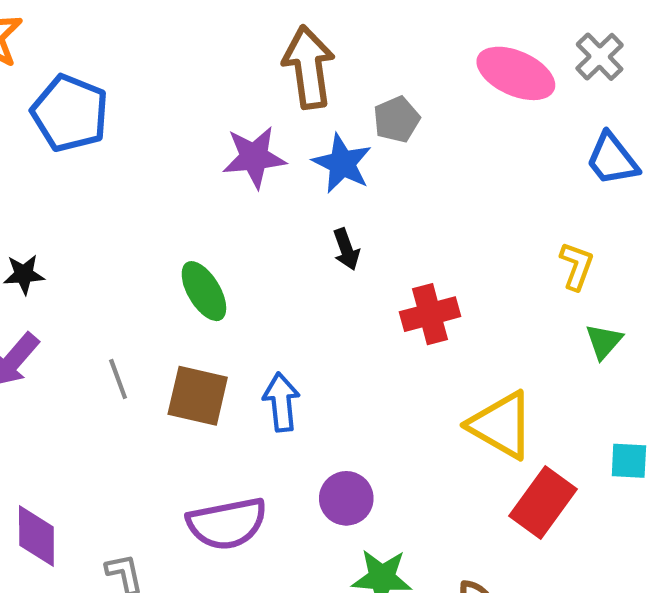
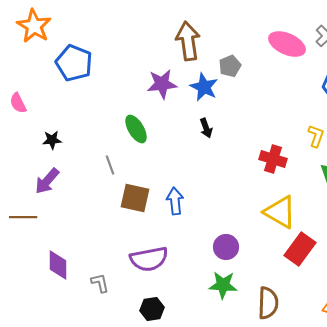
green ellipse: (204, 291) -> (136, 129), moved
red cross: (430, 314) -> (273, 159), moved, turned 32
gray line: (118, 379) -> (110, 165), moved
purple circle: (346, 498) -> (226, 247), moved

